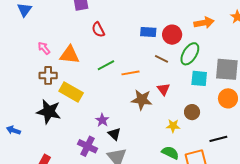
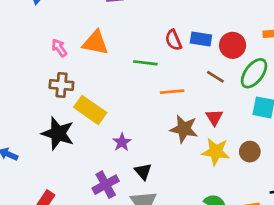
red semicircle: (98, 30) -> (173, 40), moved
orange triangle: (70, 55) -> (95, 43), moved
green line: (106, 65) -> (145, 63), moved, turned 30
purple star: (102, 120) -> (122, 142), moved
yellow star: (173, 126) -> (216, 152), moved, size x1.5
purple cross: (88, 146) -> (106, 185), turned 30

